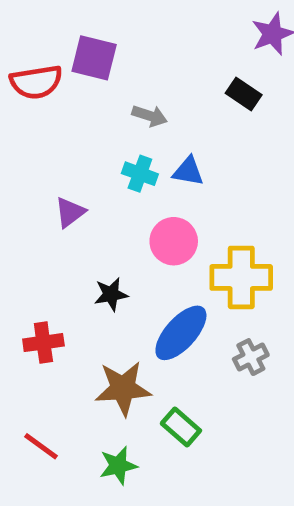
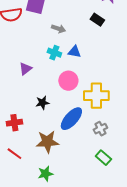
green rectangle: (181, 427) -> (103, 158), moved
red line: (41, 446) -> (14, 154), moved

